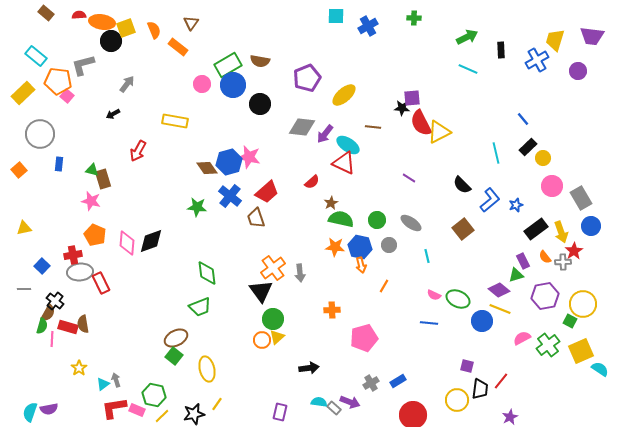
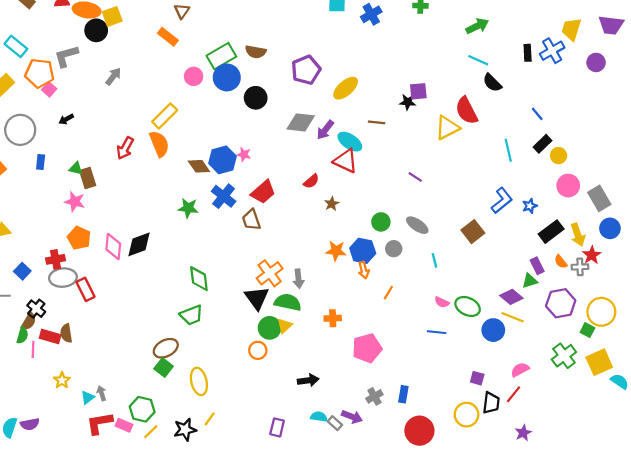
orange semicircle: (154, 30) -> (159, 144), moved, size x1.4
black rectangle: (501, 50) -> (528, 53), moved
black arrow: (113, 114) -> (66, 119), moved
yellow rectangle: (175, 121) -> (165, 116), turned -55
red semicircle: (421, 123) -> (467, 111), moved
pink star: (249, 157) -> (244, 155), size x0.6
black semicircle: (462, 185) -> (492, 83), moved
green semicircle: (341, 219) -> (288, 302), moved
yellow triangle: (277, 337) -> (285, 326), moved
pink semicircle: (522, 338) -> (520, 370), moved
blue rectangle: (398, 381) -> (403, 394), turned -49

